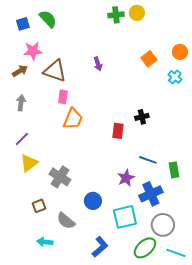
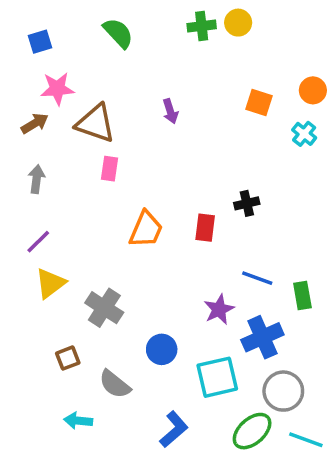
green semicircle: (48, 19) -> (118, 33), moved
orange square: (149, 59) -> (259, 103), turned -35
orange trapezoid: (73, 119) -> (146, 229), moved

